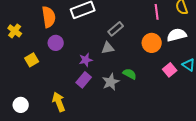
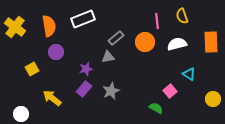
yellow cross: (15, 31) -> (15, 27), moved, size x1.5
orange circle: (152, 43) -> (145, 42), moved
pink square: (170, 70) -> (170, 91), moved
green semicircle: (130, 74) -> (156, 108), moved
yellow arrow: (59, 102) -> (52, 98), moved, turned -30

